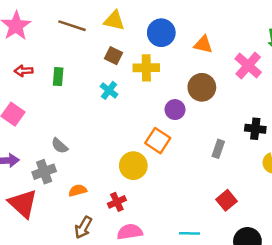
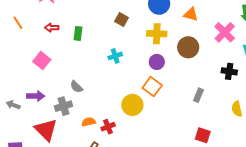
yellow cross: (146, 68) -> (157, 34), moved
cyan cross: (109, 90) -> (115, 56), moved, turned 32
purple circle: (175, 110) -> (157, 62), moved
black cross: (255, 129) -> (229, 71), moved
red square: (227, 200) -> (203, 135), turned -35
red cross: (117, 202) -> (108, 127), moved

